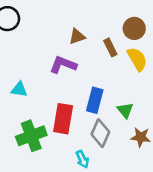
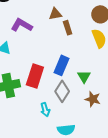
brown rectangle: (110, 47) -> (68, 28), moved
purple L-shape: (63, 65) -> (22, 25), moved

